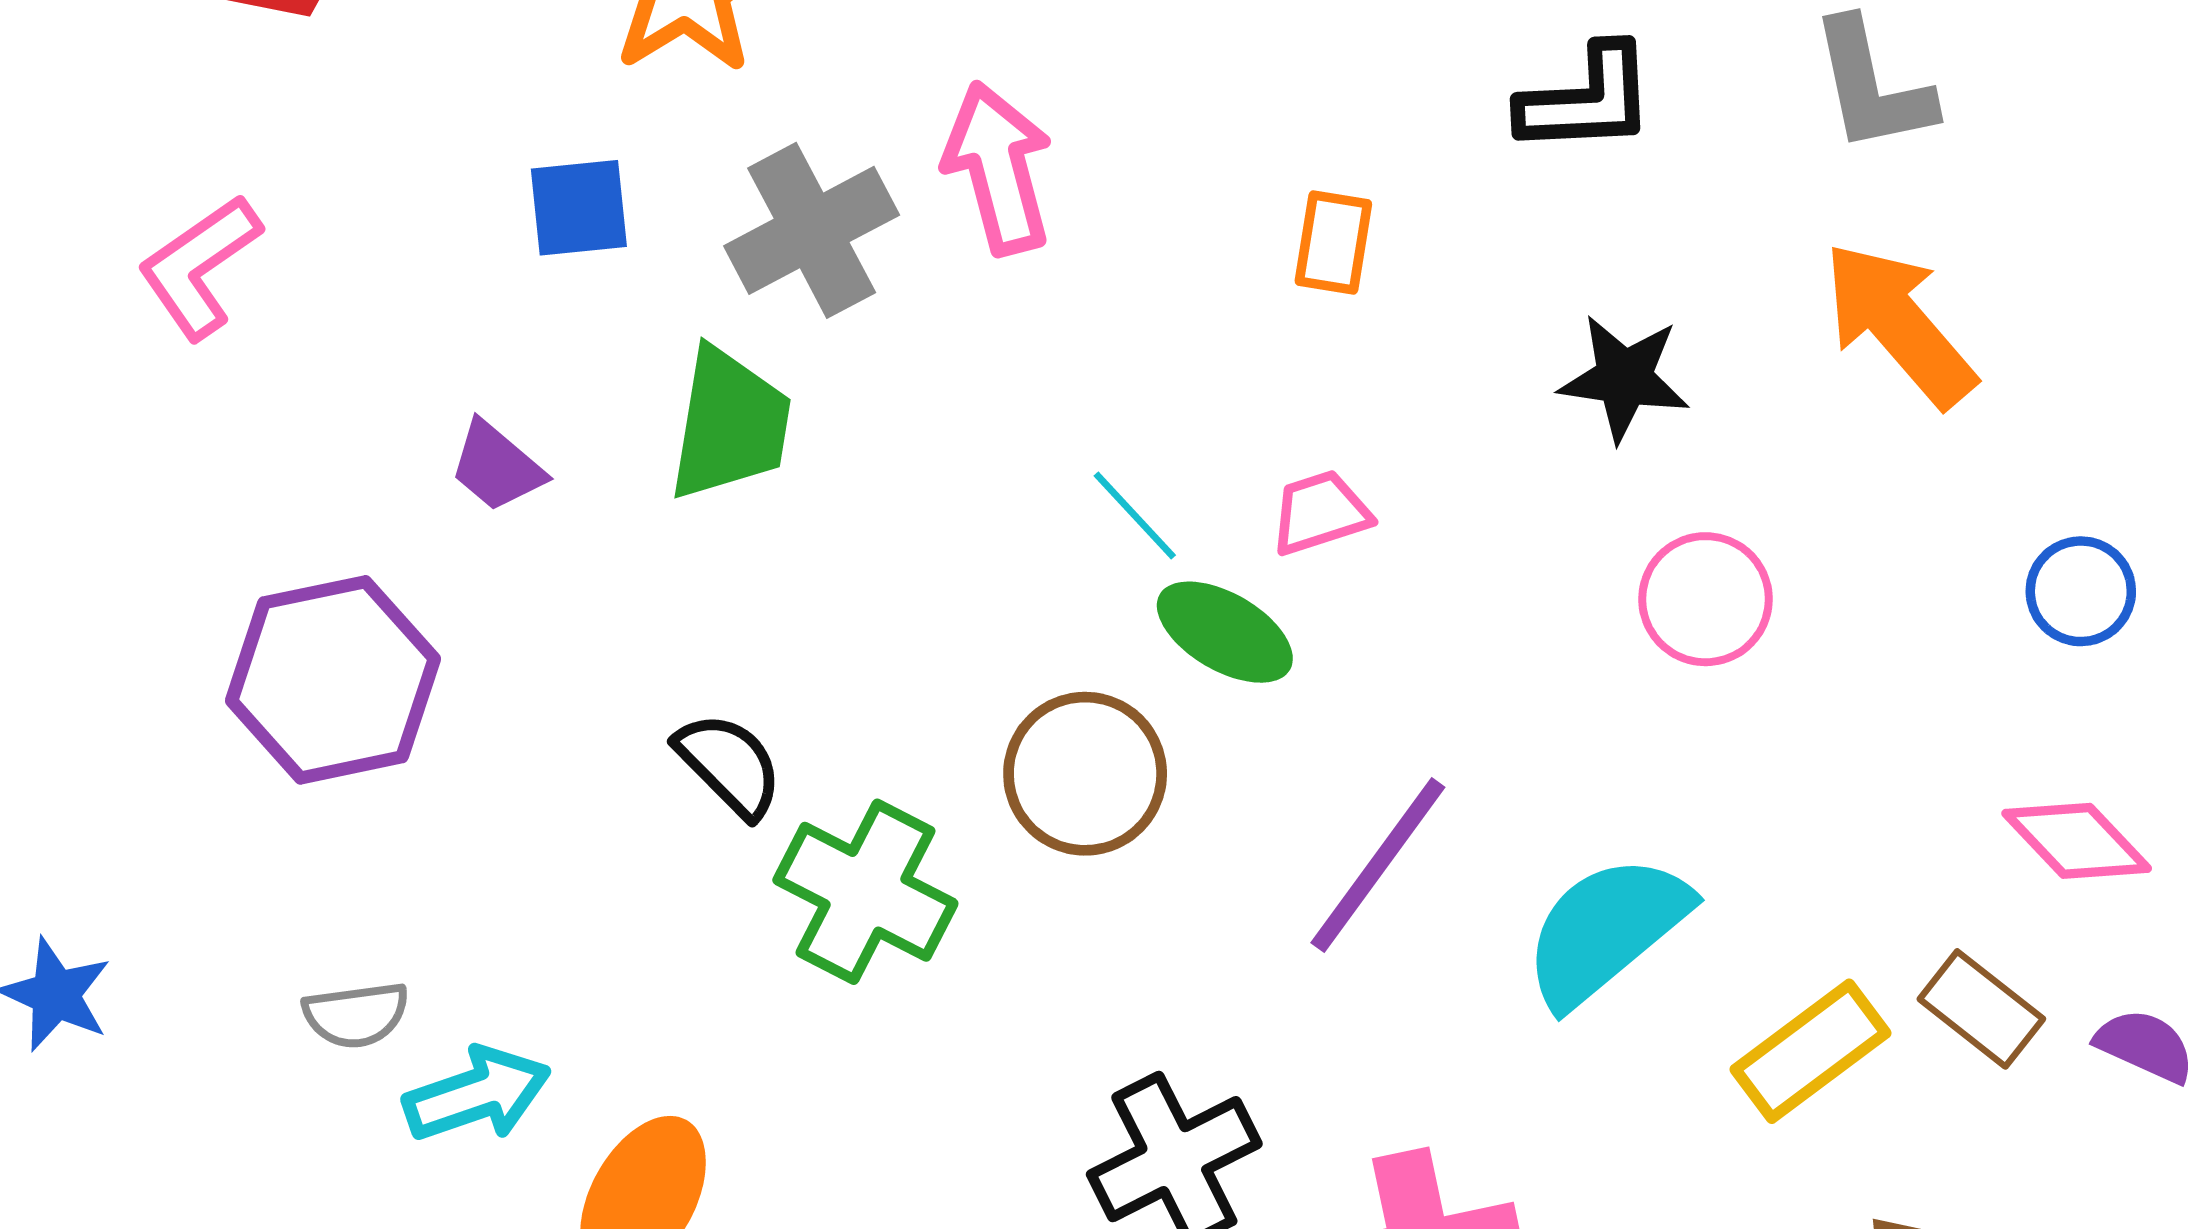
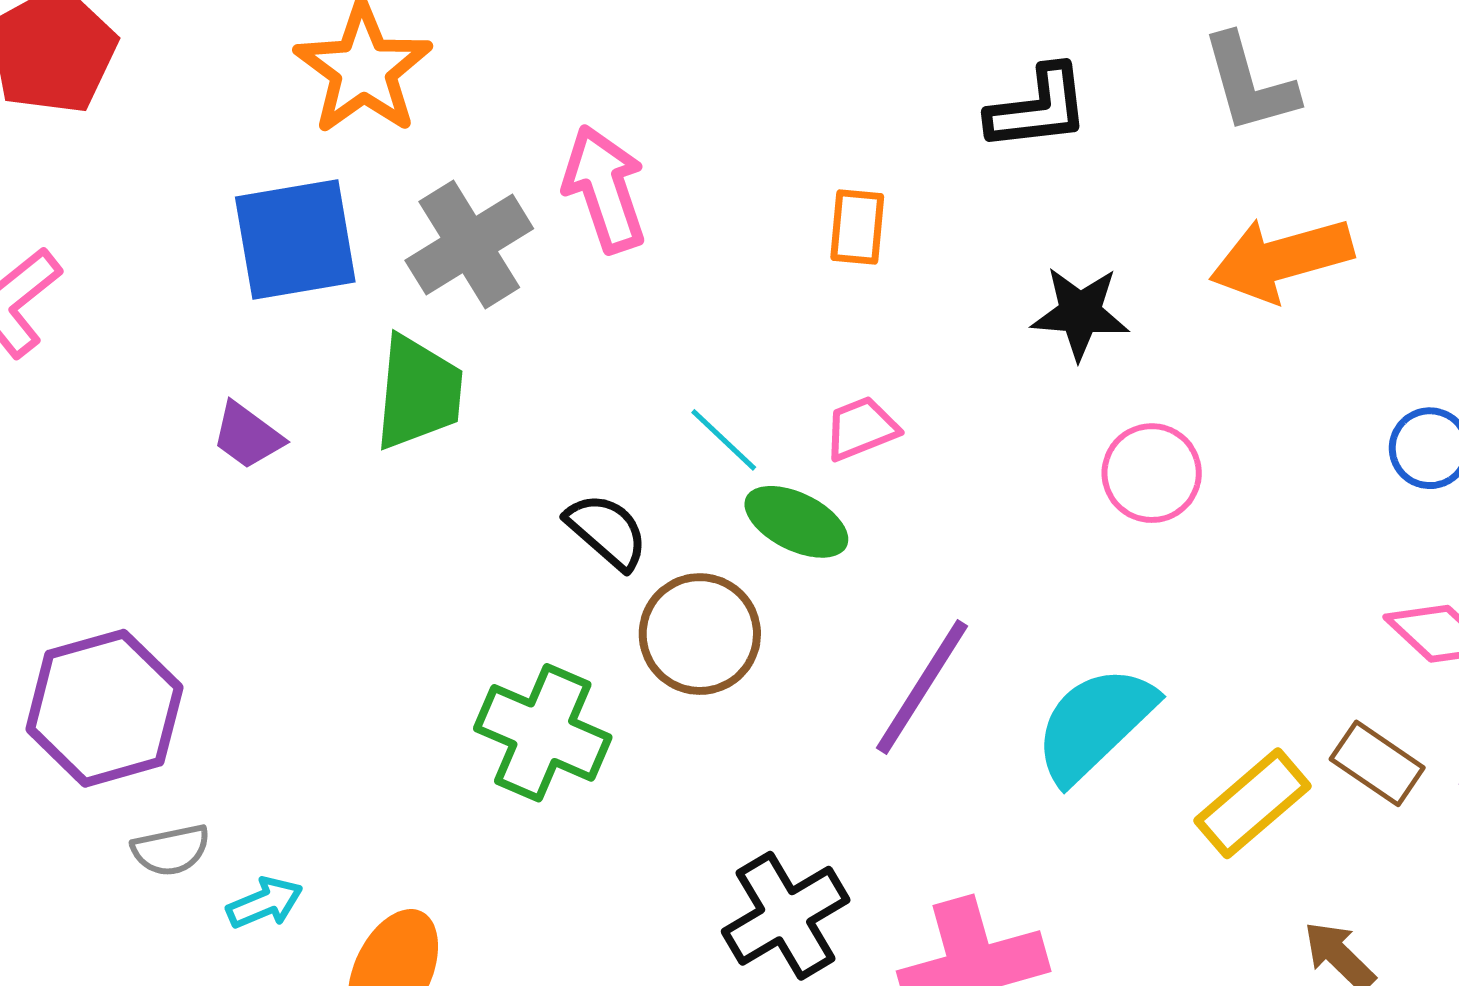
blue square: (579, 208) -> (295, 239), size x1.6
orange arrow: (1899, 324) -> (1281, 259), turned -61
purple hexagon: (333, 680) -> (104, 708), moved
black semicircle: (729, 765) -> (607, 531), moved
cyan arrow: (477, 1094) -> (265, 903), size x0.7

